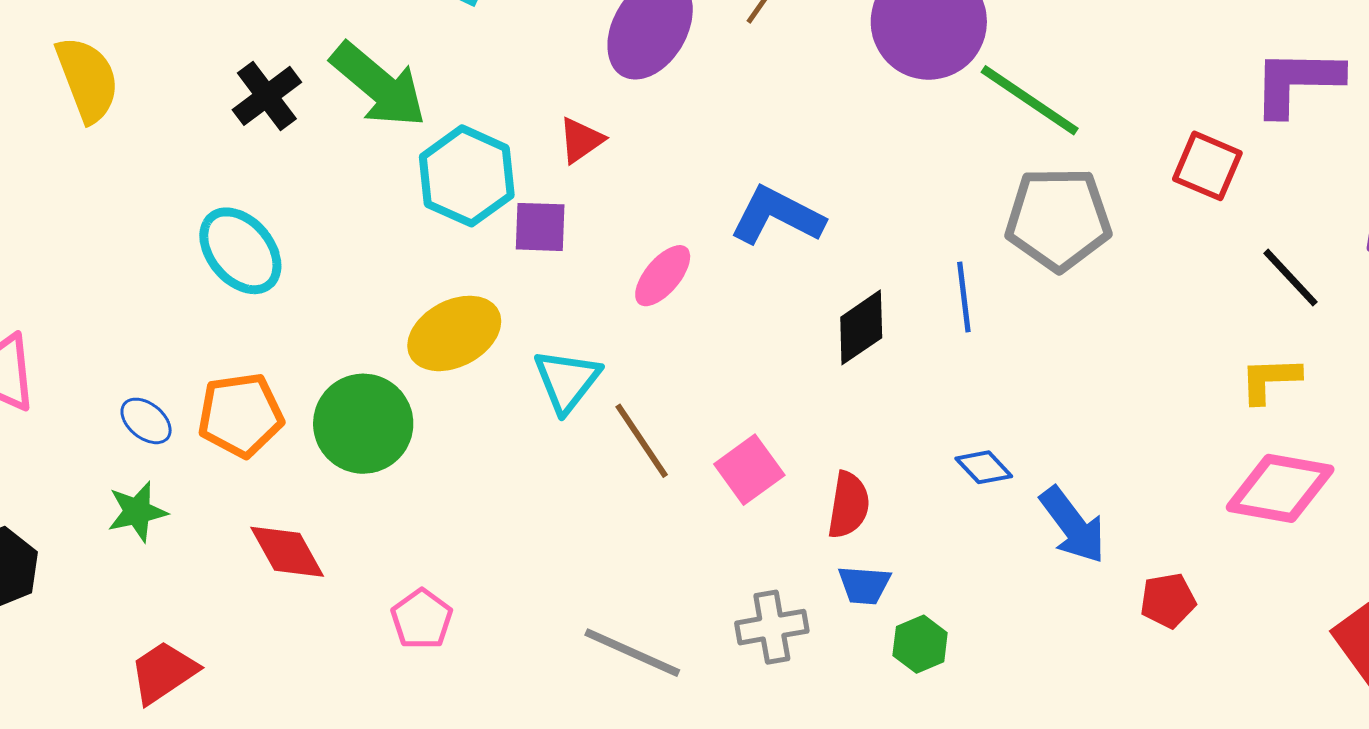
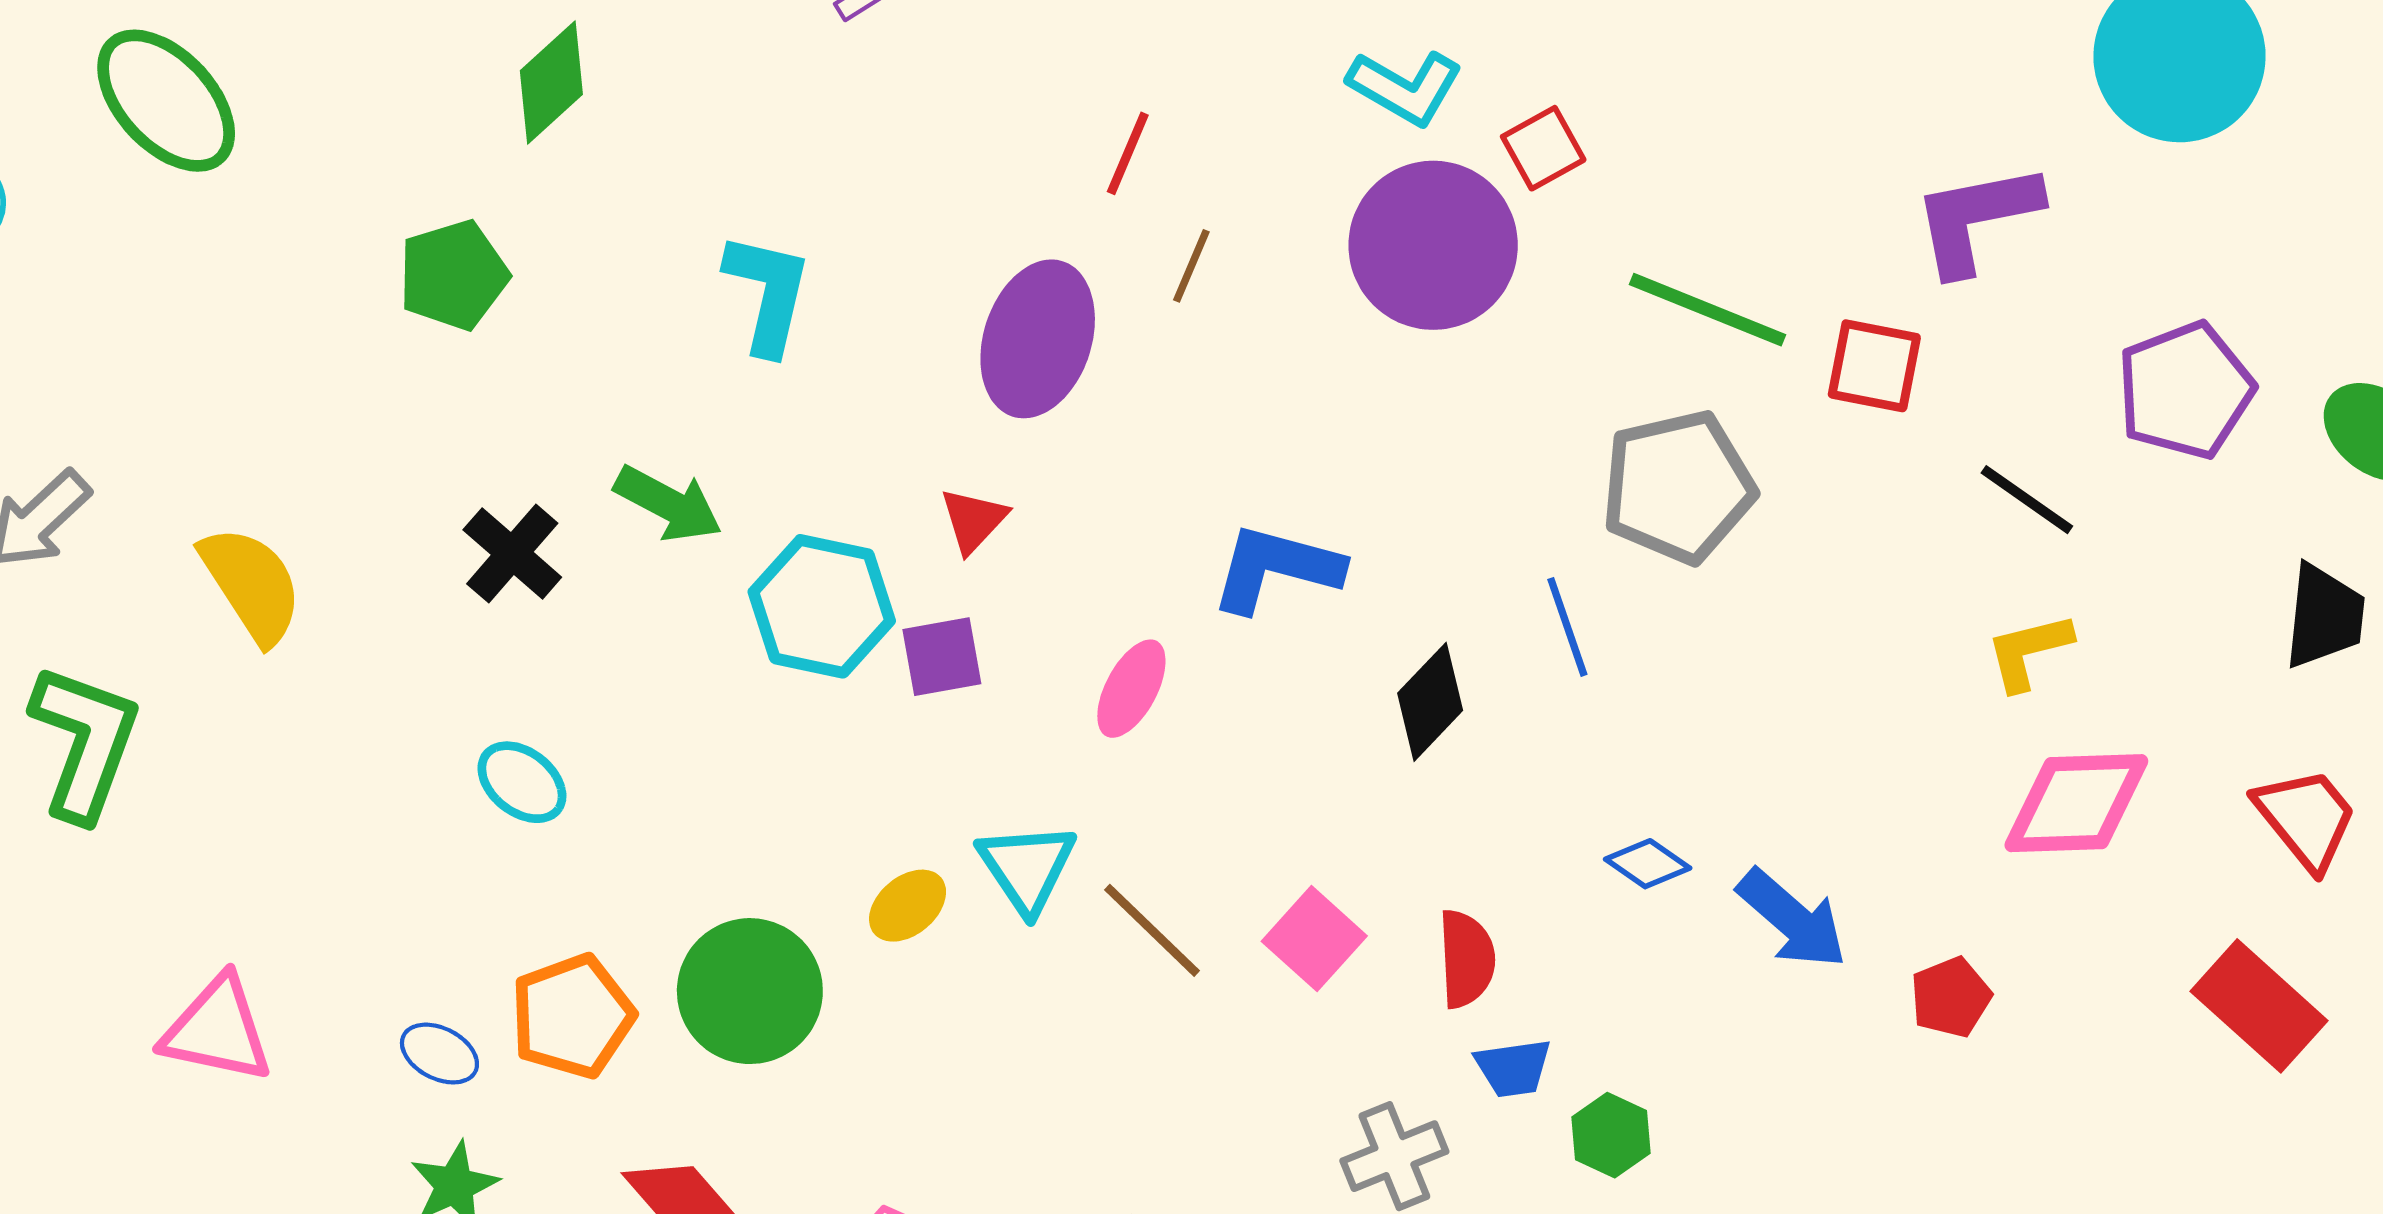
green arrow: (379, 85) -> (668, 504), size x0.7
green line: (1030, 100) -> (1707, 310), moved
cyan ellipse: (240, 251) -> (522, 782), size x0.7
yellow ellipse: (454, 333) -> (908, 906), moved, size x0.6

